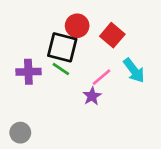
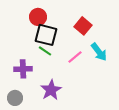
red circle: (77, 26) -> (38, 17), moved
purple cross: (28, 72) -> (23, 69), moved
purple star: (92, 96) -> (51, 90), moved, size x1.5

